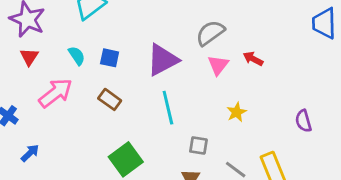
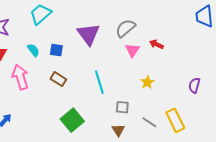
purple triangle: (163, 60) -> (88, 34), moved, turned -35
pink arrow: (56, 93) -> (20, 77), turned -65
purple semicircle: (303, 121) -> (194, 85), turned 35

